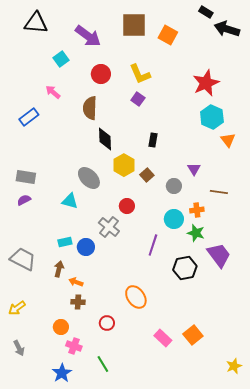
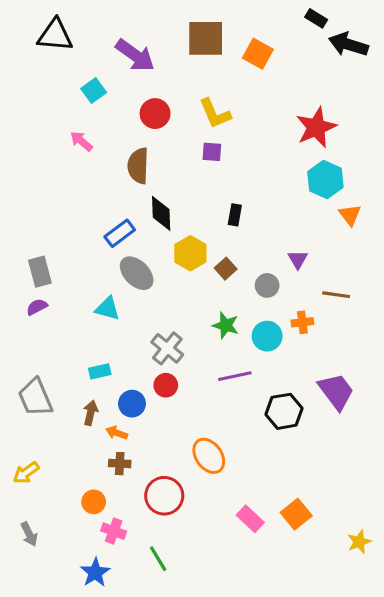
purple square: (138, 99) -> (212, 152), turned -32
blue rectangle: (29, 117) -> (120, 233), moved
gray rectangle: (26, 177) -> (40, 272), turned 66
red circle: (127, 206) -> (166, 385), moved
green star: (196, 233) -> (226, 325), moved
purple line: (153, 245) -> (235, 376), turned 60
blue circle: (86, 247) -> (132, 404), moved
gray trapezoid: (23, 259) -> (35, 398), turned -140
red circle: (107, 323) -> (164, 496), size x1.6
yellow star: (234, 366) -> (359, 542), moved

